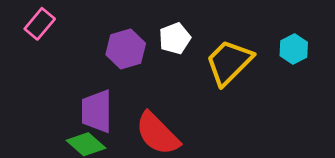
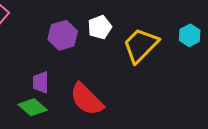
purple trapezoid: (97, 111) -> (41, 82), size x0.7

